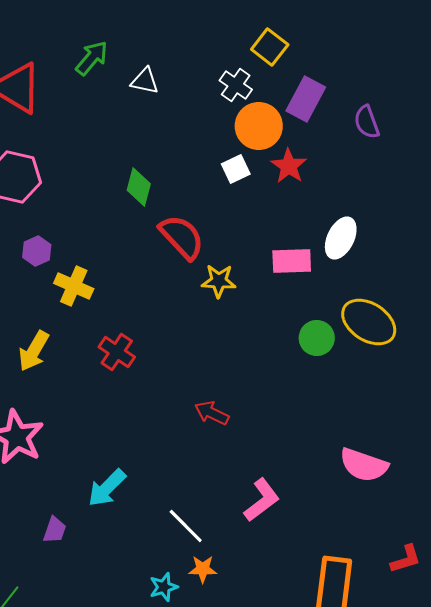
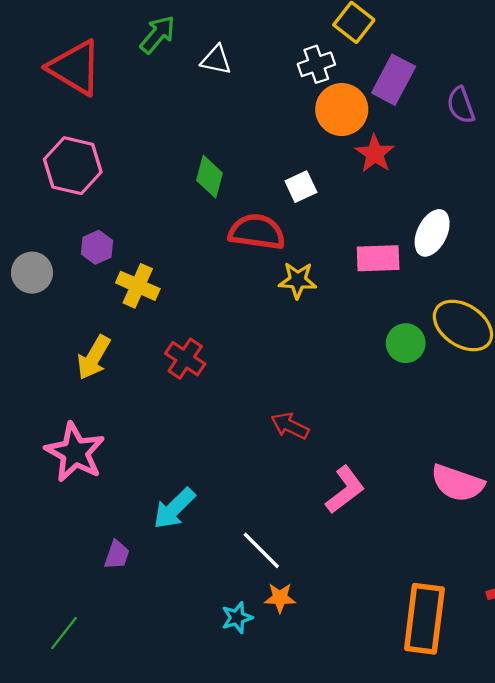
white cross: (236, 85) -> (316, 64), turned 36
white square: (236, 169) -> (301, 187), moved
red semicircle: (182, 237) -> (257, 232), turned -39
pink L-shape: (262, 500) -> (345, 490), moved

